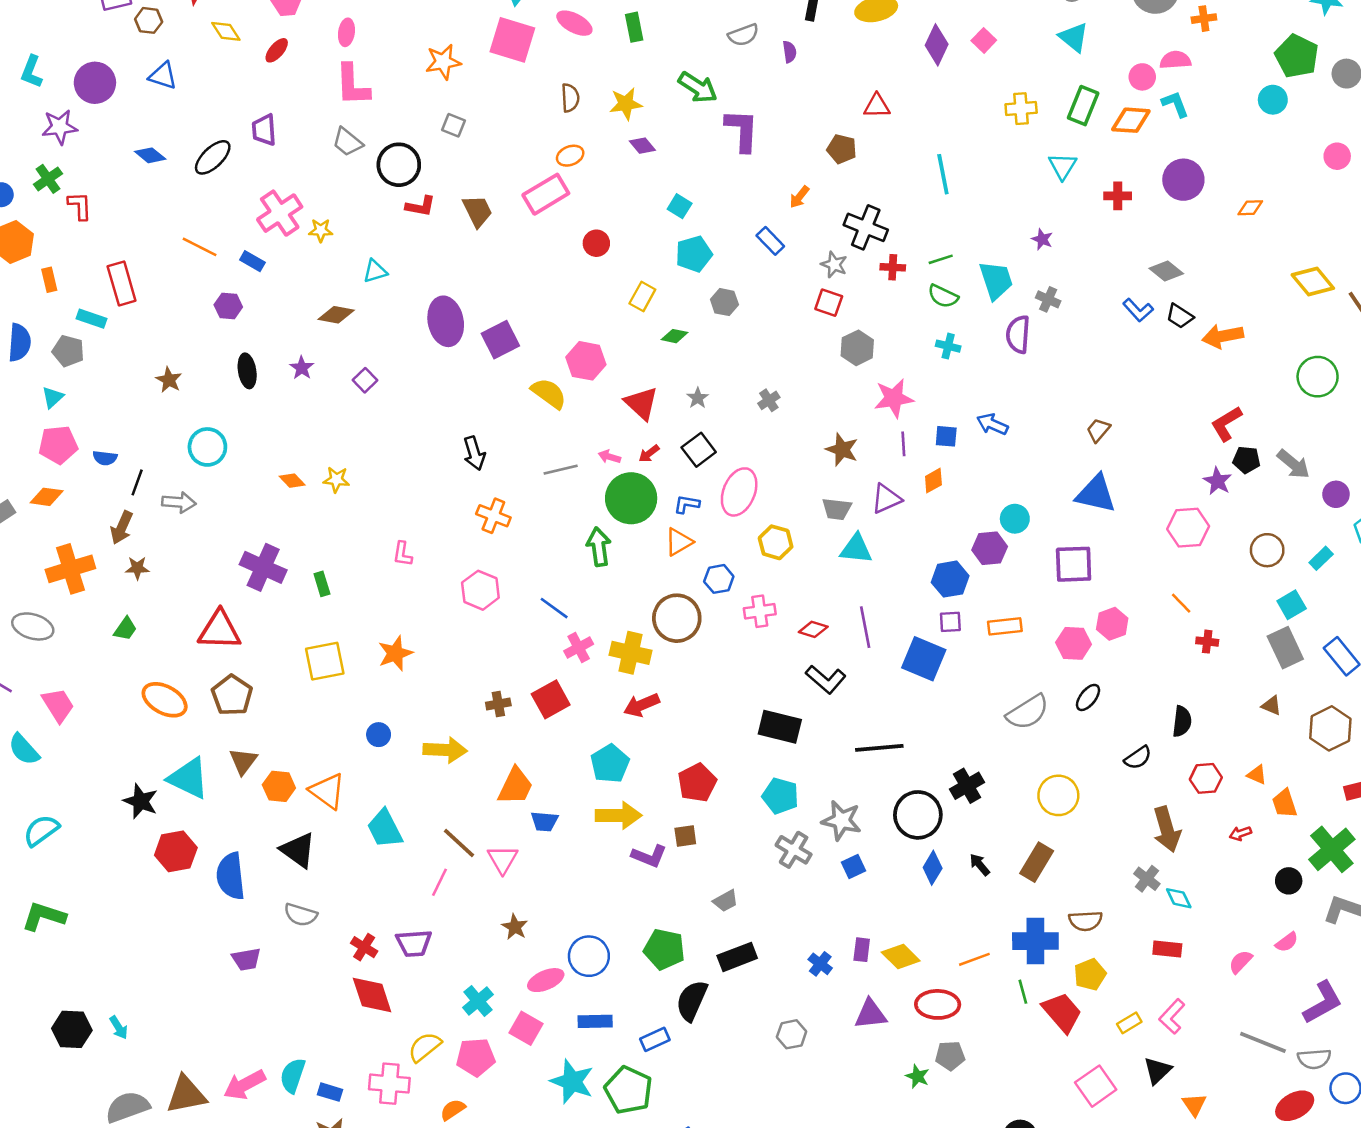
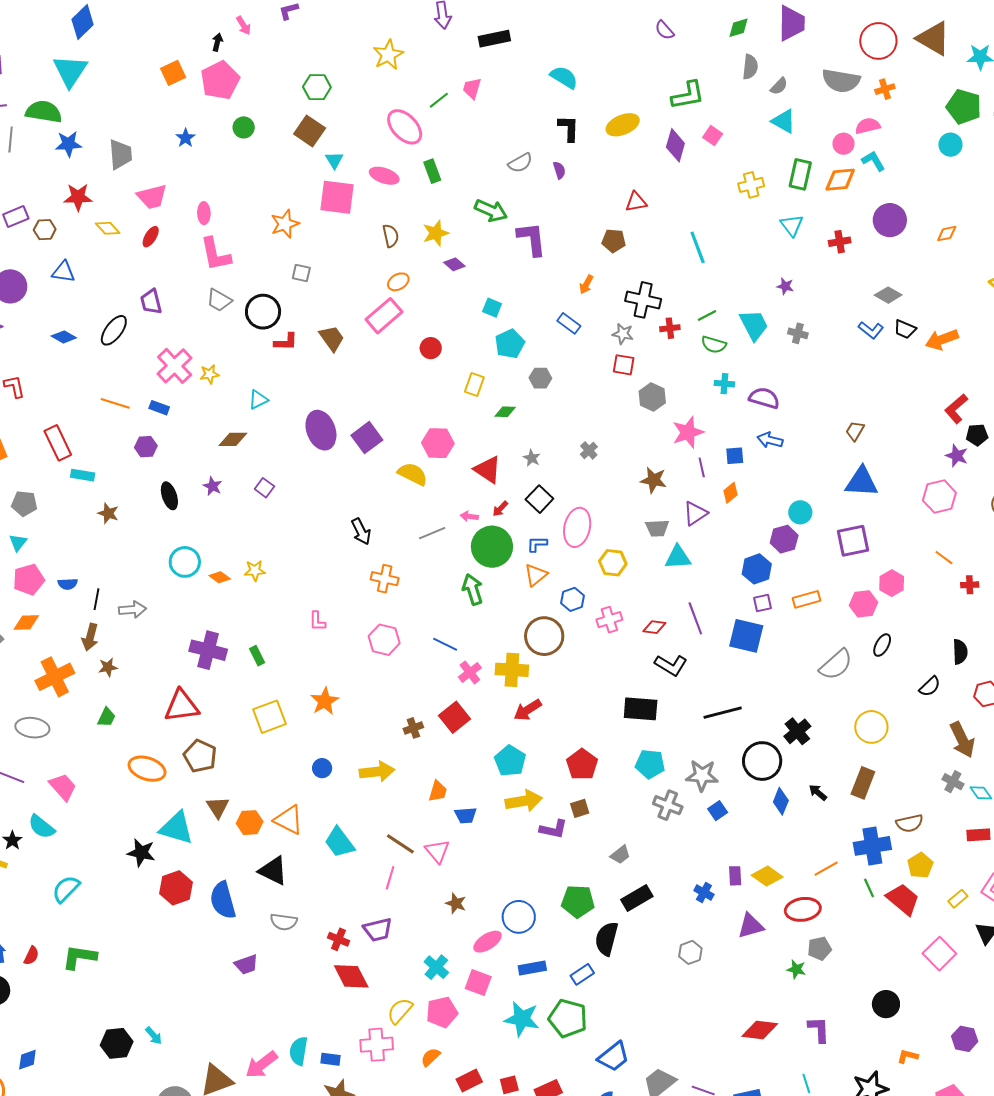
cyan rectangle: (92, 319) -> (83, 475), moved
purple semicircle: (1018, 334) -> (764, 398), moved, turned 112
cyan circle: (207, 447) -> (185, 562), moved
orange trapezoid: (515, 786) -> (438, 791), size x0.7

